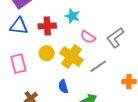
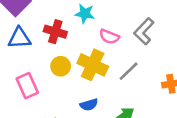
red cross: (47, 26) -> (55, 32), turned 30
blue semicircle: (63, 87) -> (89, 105), turned -80

